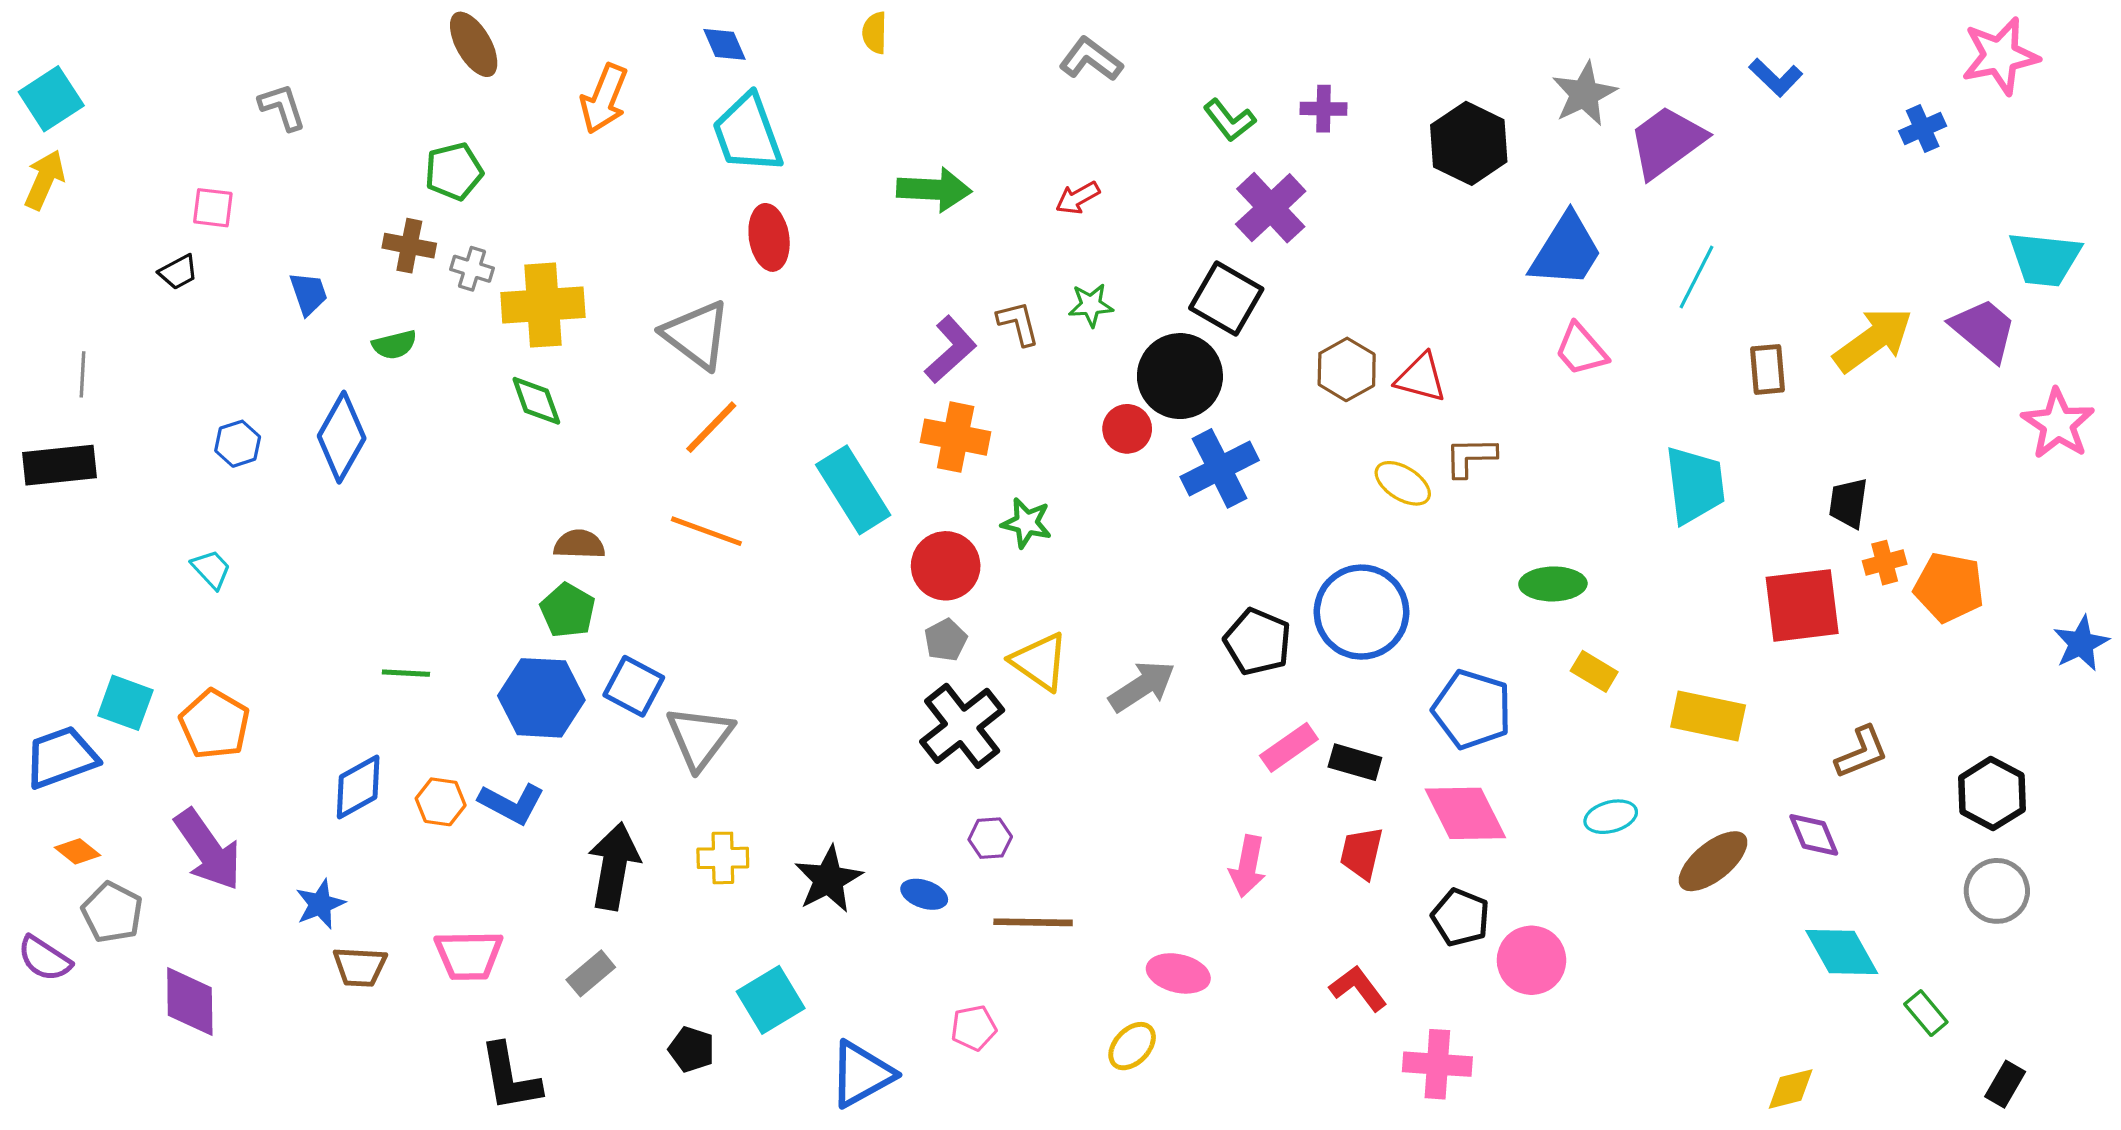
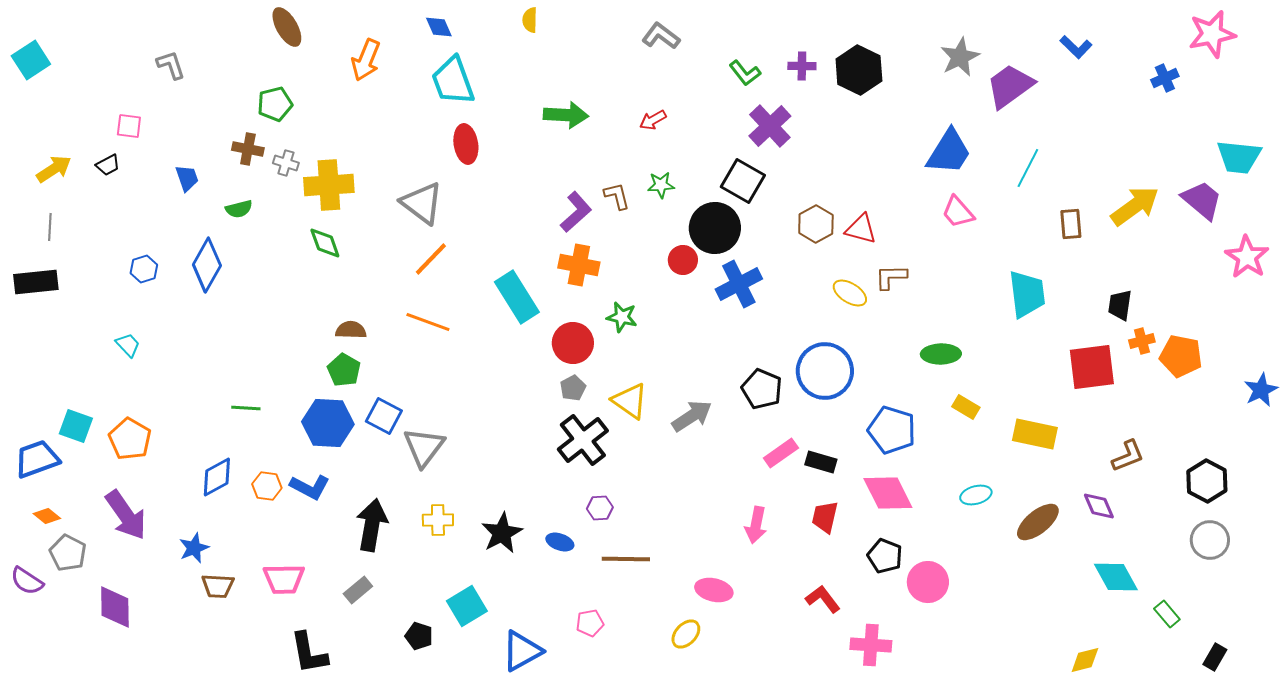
black hexagon: (1469, 143) -> (859, 70), moved
yellow arrow: (45, 180) -> (54, 169), moved, turned 33

